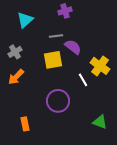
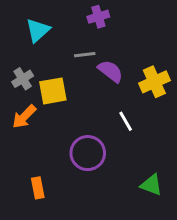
yellow square: (53, 60) -> (53, 91), moved
yellow cross: (100, 66) -> (154, 82), moved, turned 30

